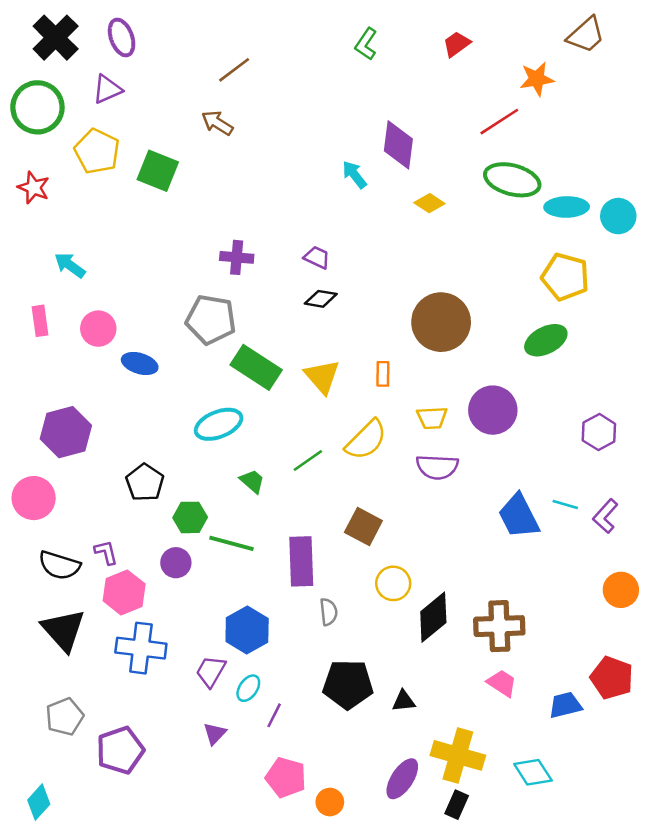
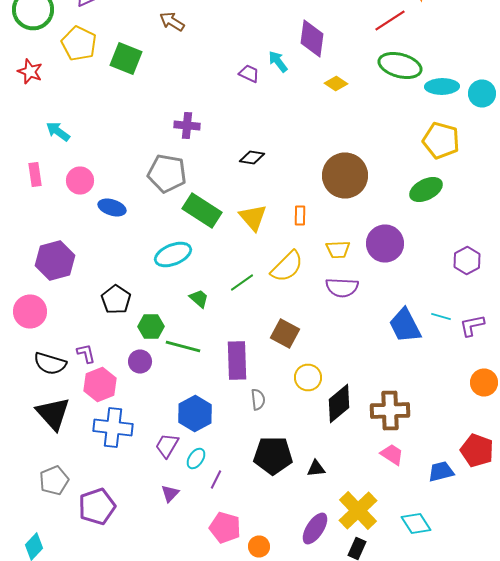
purple trapezoid: (317, 257) -> (249, 74), moved
purple L-shape: (605, 516) -> (472, 326), turned 36
yellow cross: (458, 755) -> (358, 510), turned 30

